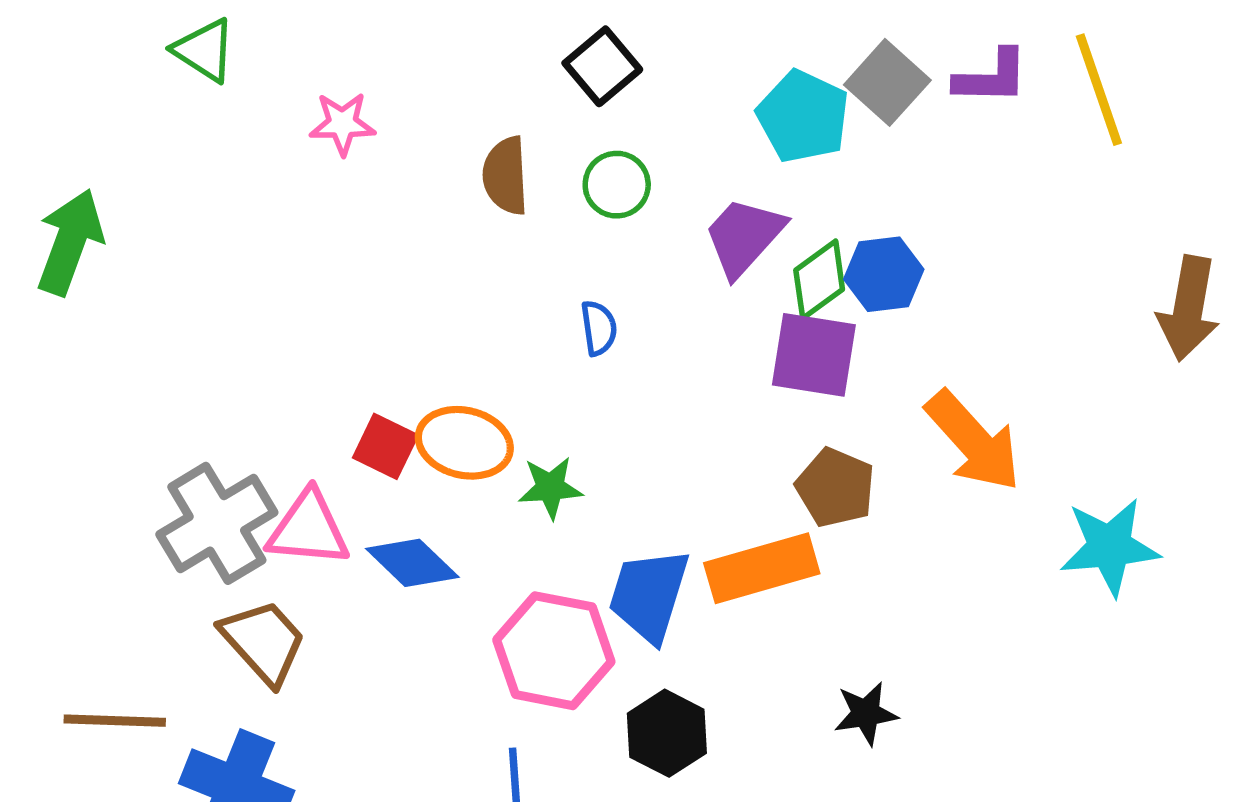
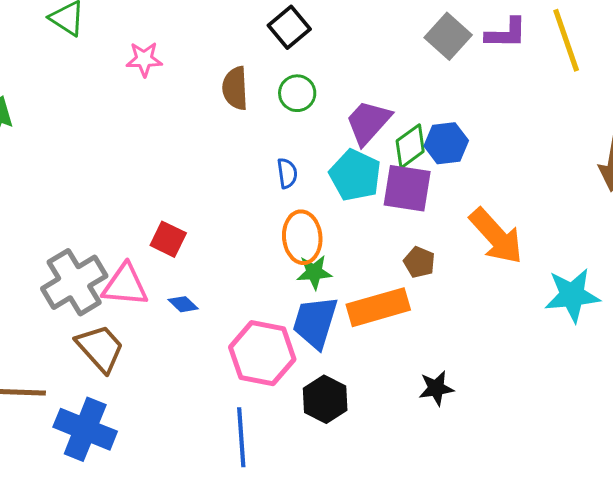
cyan pentagon: (803, 117) -> (355, 175), moved
orange ellipse: (464, 443) -> (302, 237), moved, turned 72
green star: (550, 488) -> (314, 272), moved
brown pentagon: (835, 488) -> (419, 262), size x0.7
blue diamond: (412, 563) -> (183, 304), size x0.6

